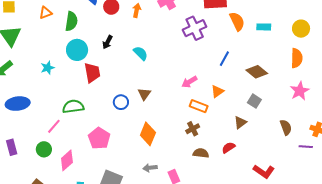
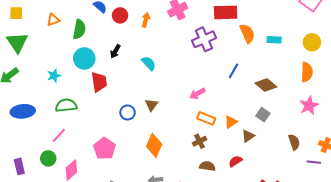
orange triangle: (217, 91) -> (231, 122), moved
green semicircle: (73, 107) -> (66, 105), moved
purple rectangle: (12, 147) -> (19, 166), moved

